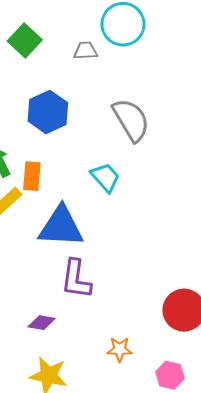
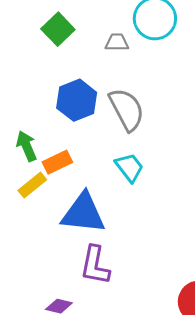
gray semicircle: (131, 120) -> (127, 109), moved
orange rectangle: (32, 176) -> (57, 162), turned 56

